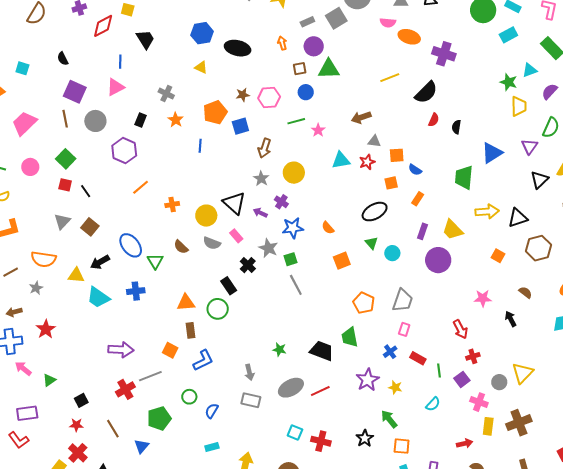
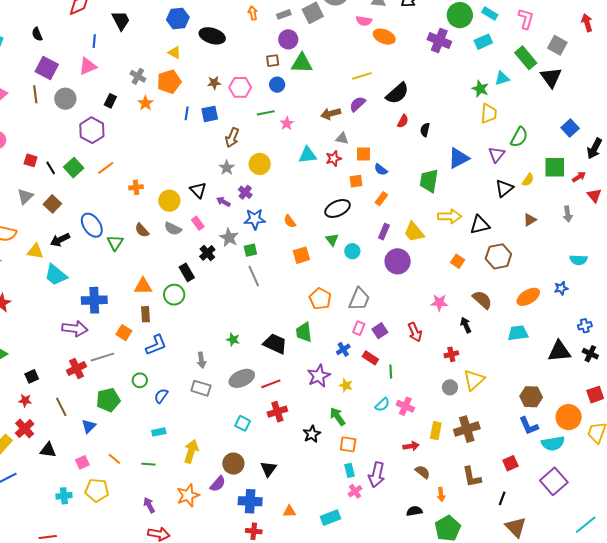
orange arrow: (282, 43) -> (253, 13), moved
purple cross: (444, 54) -> (439, 40), moved
purple semicircle: (550, 91) -> (358, 104), moved
orange pentagon: (215, 112) -> (169, 82), moved
blue line: (200, 146) -> (187, 113), moved
green square: (66, 159) -> (74, 168), moved
black triangle: (234, 203) -> (198, 190), size x0.7
blue cross: (136, 291) -> (94, 300), moved, size x1.4
brown semicircle: (525, 292) -> (482, 300), size x1.5
red cross: (473, 356) -> (451, 354), moved
purple square: (462, 379) -> (380, 331), moved
pink cross: (479, 402) -> (405, 406), moved
red cross: (321, 441) -> (277, 412), moved, turned -36

